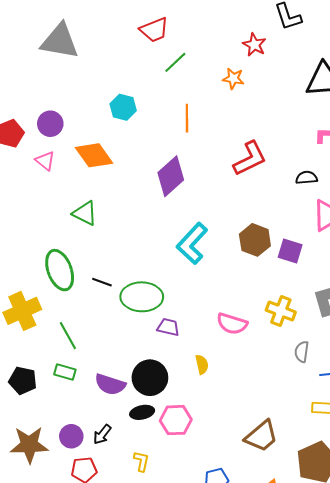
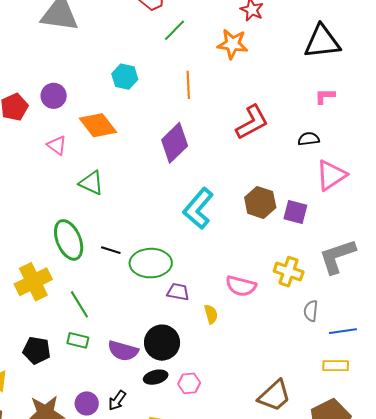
orange star: (233, 79) -> (232, 44), size x1.4
pink triangle: (45, 161) -> (57, 145), moved
yellow semicircle: (202, 364) -> (211, 314), moved
pink hexagon: (176, 420) -> (189, 383), size x0.7

